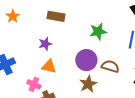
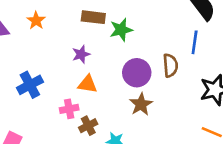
green star: (98, 32) -> (121, 30), moved
brown semicircle: (110, 66) -> (170, 65), moved, turned 72
pink cross: (34, 84) -> (69, 109), turned -32

